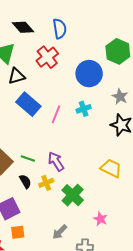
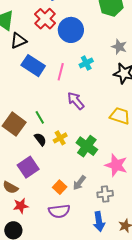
blue circle: (89, 74) -> (71, 30), moved
green line: (28, 159) -> (40, 117), turned 48
purple arrow: (56, 161) -> (76, 101), moved
pink star: (100, 219) -> (116, 165), size x1.6
orange square: (18, 232) -> (60, 187), moved, turned -32

